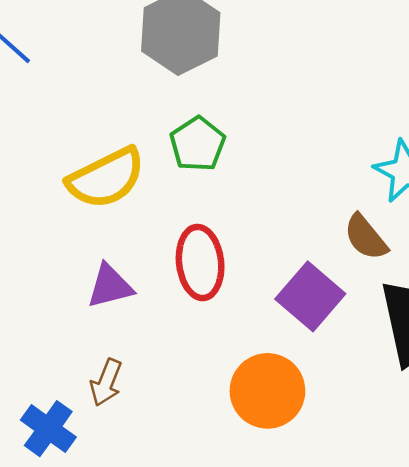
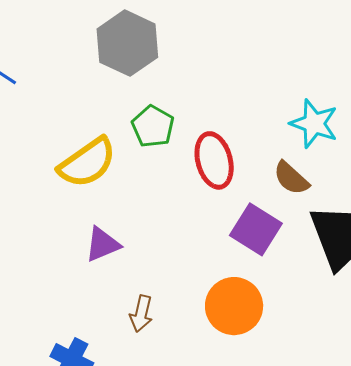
red ellipse: (200, 263) -> (214, 160), moved
brown arrow: (106, 382) -> (141, 314), moved

